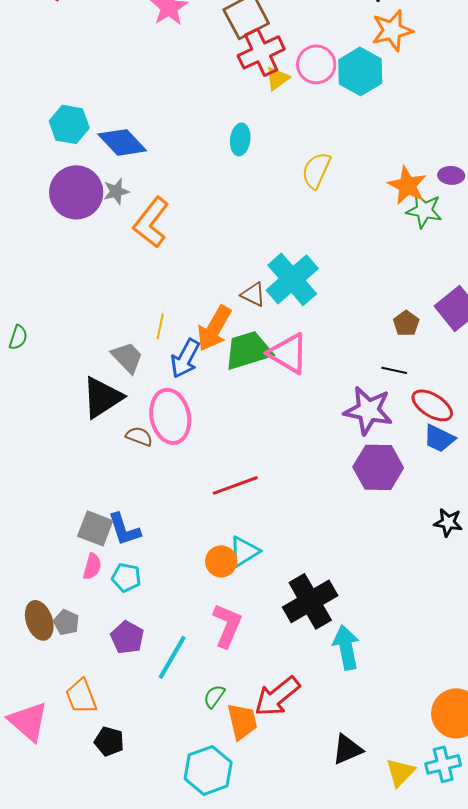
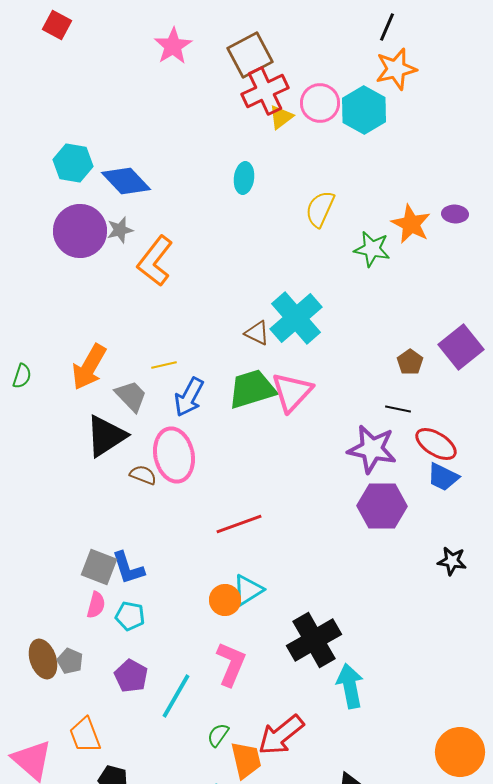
green star: (424, 210) -> (372, 249), moved
yellow line: (160, 326) -> (164, 365), turned 65
orange arrow: (214, 328) -> (89, 367), moved
pink triangle: (288, 353) -> (292, 392), turned 42

